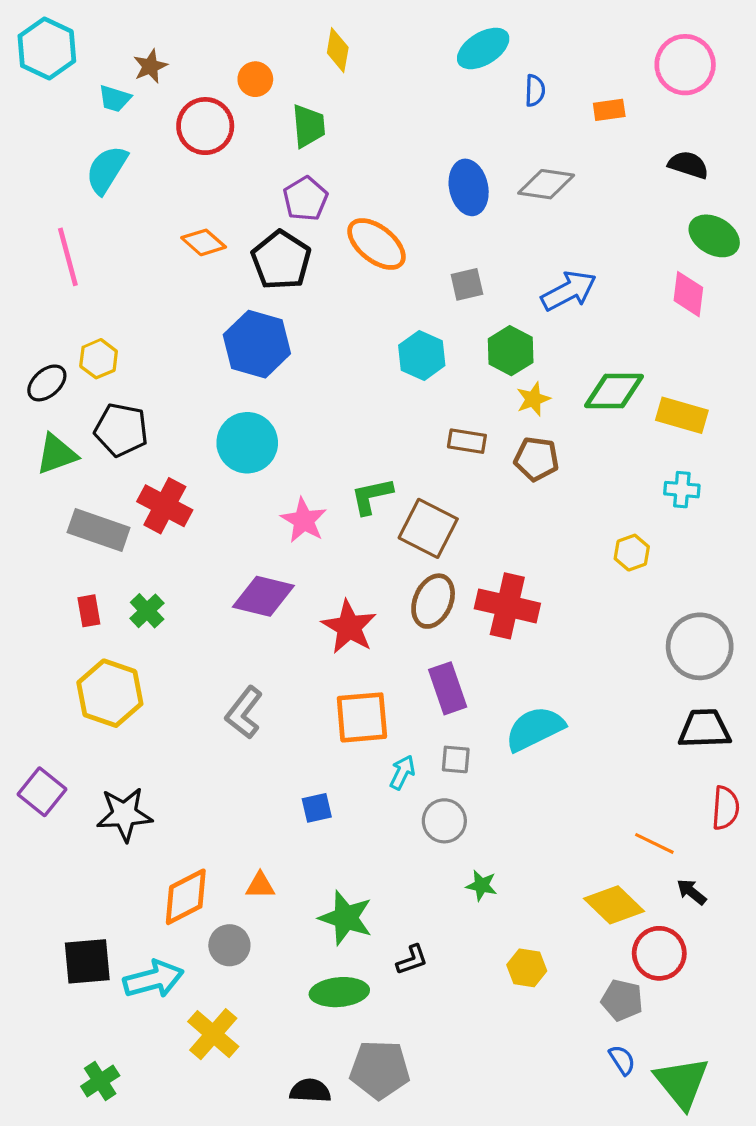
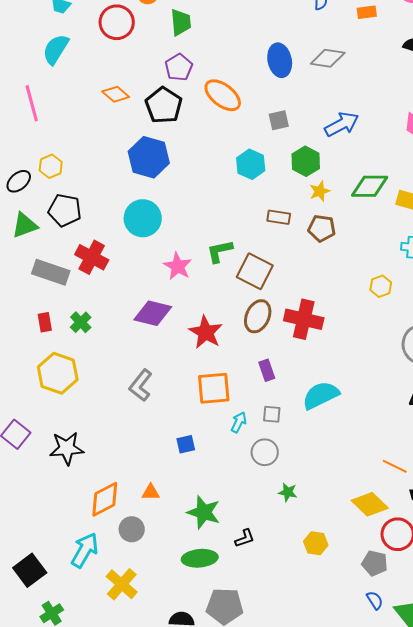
purple rectangle: (448, 688) -> (267, 370), size x0.7
black square: (87, 961) -> (30, 570), moved, turned -32
cyan arrow: (154, 979) -> (85, 550), turned -45

